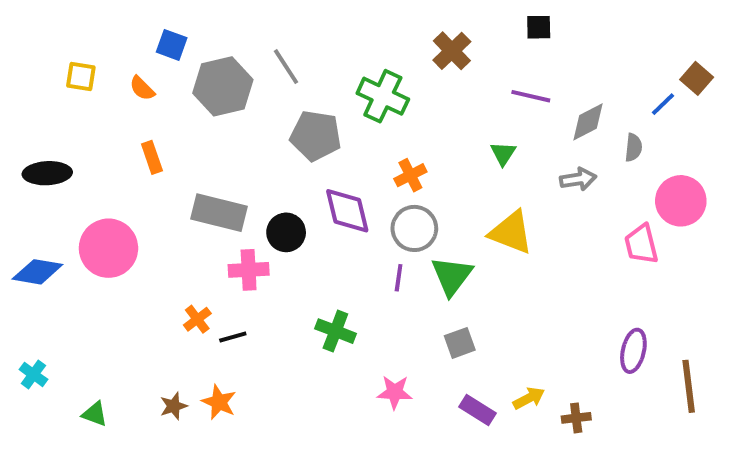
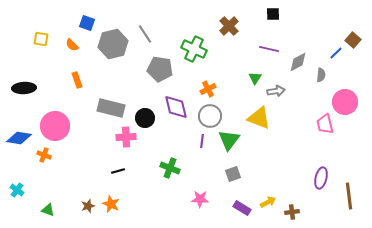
gray arrow: (578, 179) -> (276, 91), moved
orange cross: (197, 319) -> (44, 155), moved, turned -32

